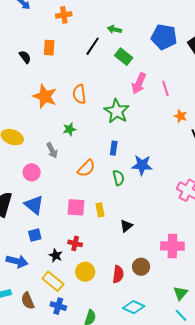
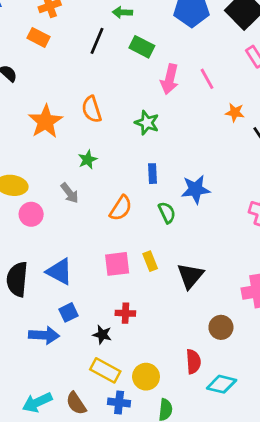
orange rectangle: (49, 48) -> (38, 37), moved, turned -56
orange star: (45, 96) -> (46, 121), turned 30
green star: (117, 111) -> (147, 123), size x0.7
pink circle: (32, 172) -> (31, 214), moved
black triangle: (126, 226) -> (190, 276), size x1.5
blue arrow: (17, 261) -> (44, 335), moved
yellow circle: (85, 272) -> (146, 377), moved
red semicircle: (118, 274) -> (193, 362), moved

